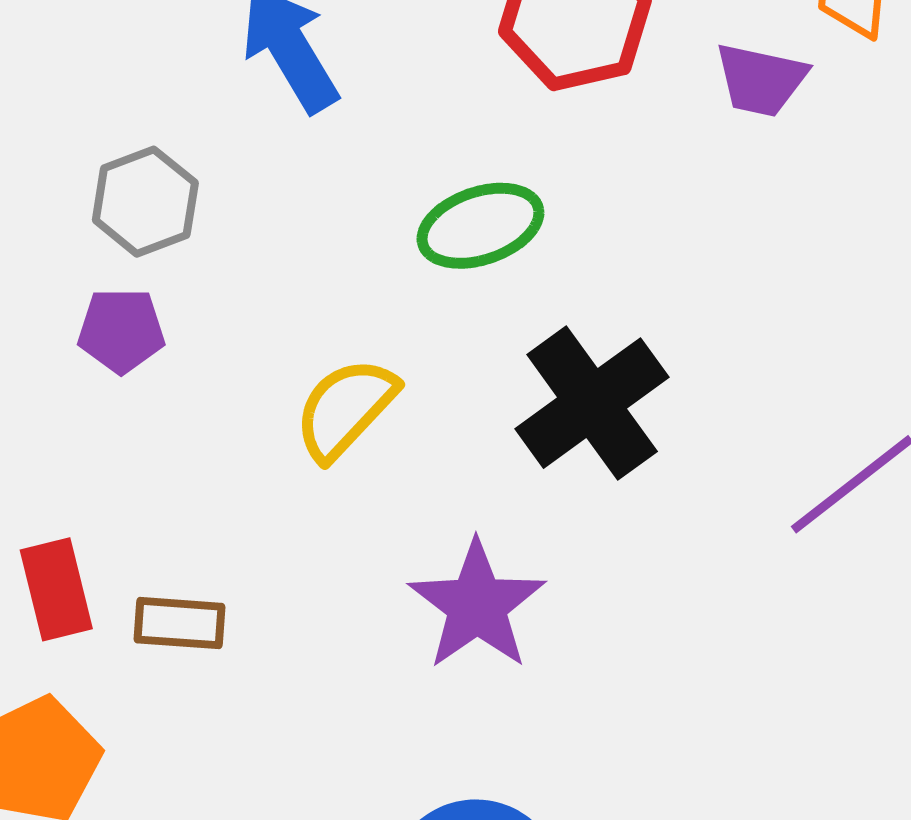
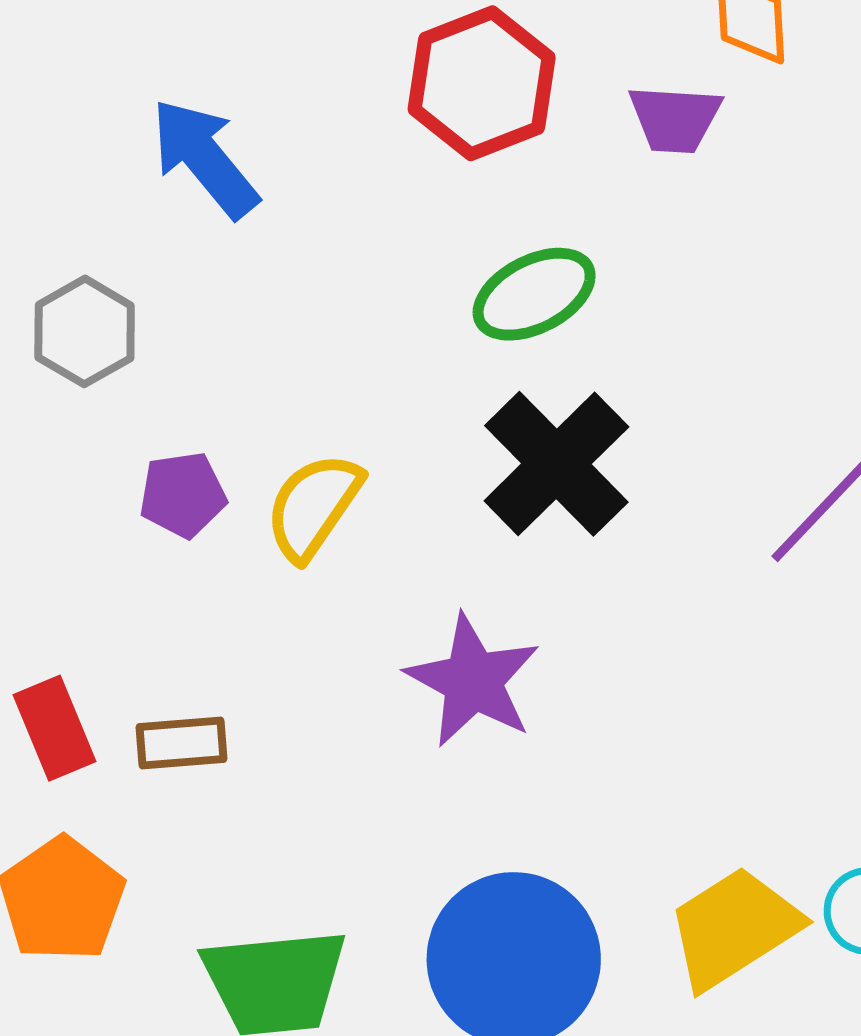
green ellipse: (480, 226) -> (534, 294), moved
purple pentagon: (121, 330) -> (183, 495), moved

